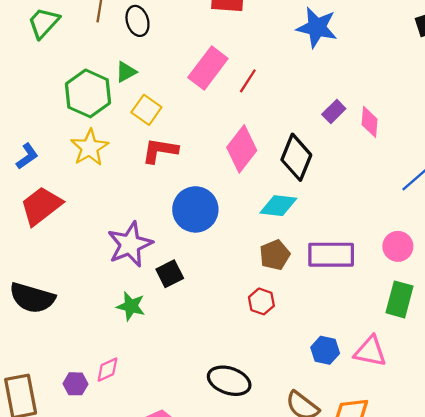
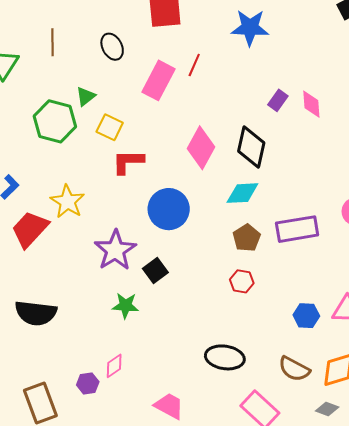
black ellipse: (137, 21) -> (112, 47), moved
red line: (248, 81) -> (194, 65), moved
yellow star: (90, 148) -> (67, 202), moved

